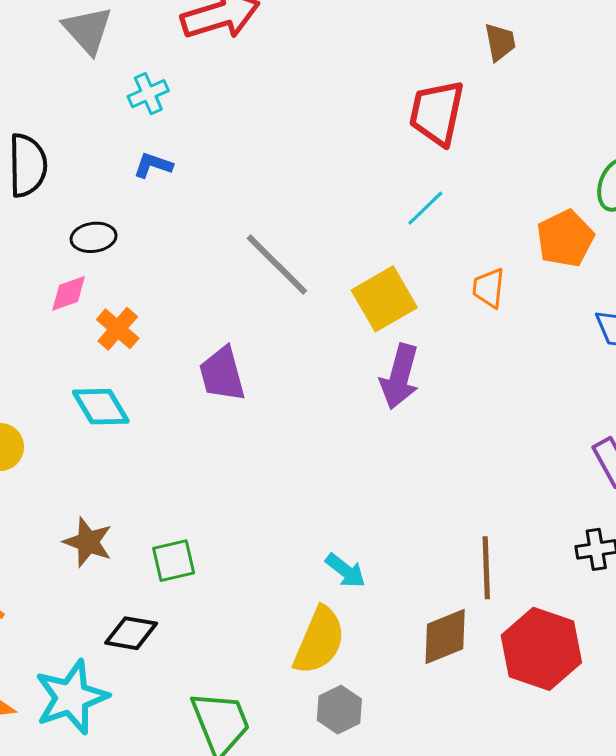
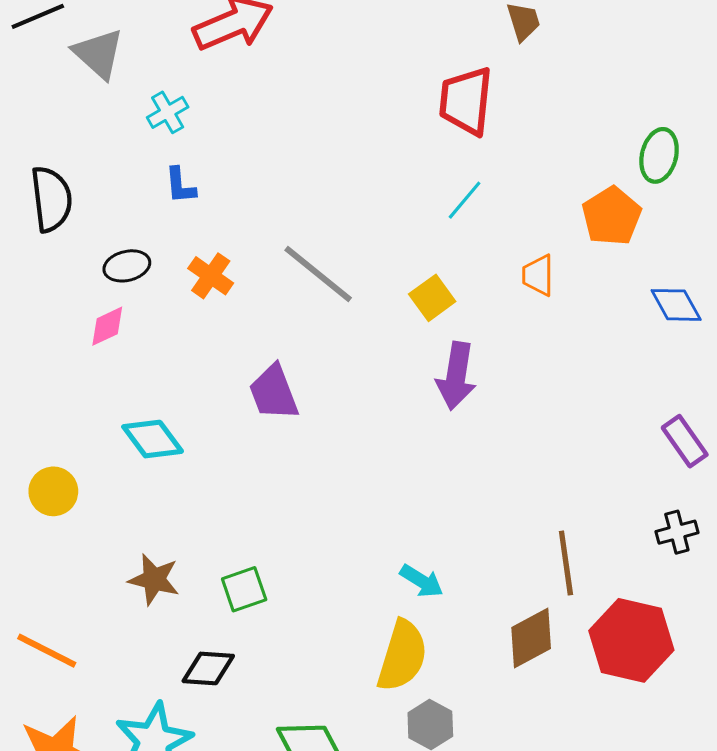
blue L-shape: (153, 165) -> (180, 185), turned -108
yellow square: (384, 299) -> (432, 298), size x0.7
orange cross: (118, 329) -> (211, 276), moved

